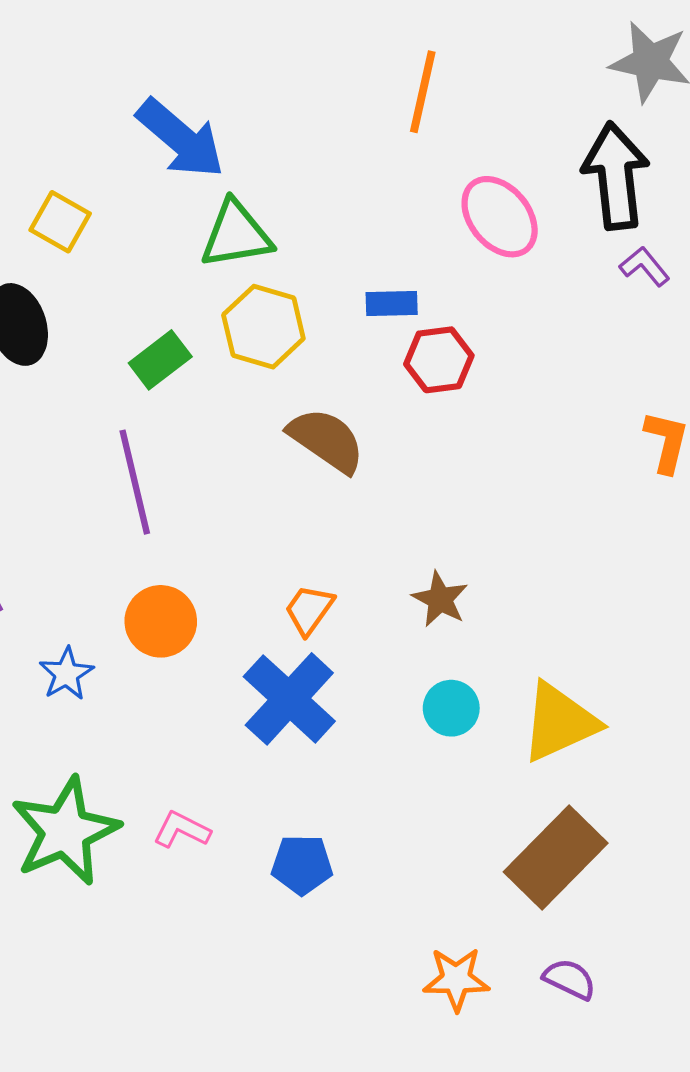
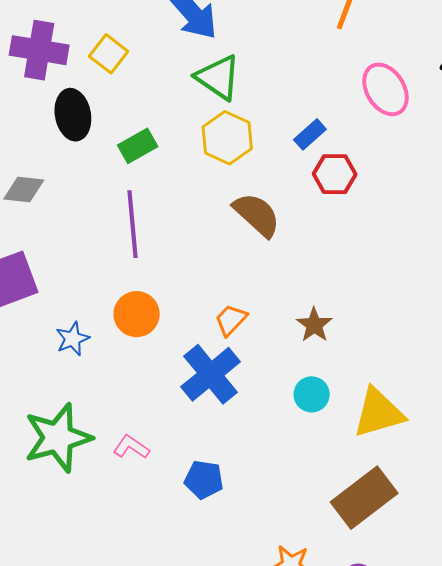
green triangle: (236, 235) -> (218, 77), turned 36
blue rectangle: (392, 303) -> (310, 134), turned -48
green rectangle: (160, 360) -> (138, 146), moved

